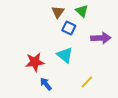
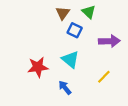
yellow line: (87, 82) -> (104, 77), moved
blue arrow: (46, 84) -> (65, 88), moved

